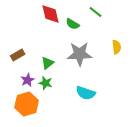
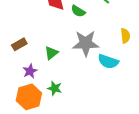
green star: (46, 83) -> (55, 88), moved
cyan semicircle: (86, 93) -> (108, 61), moved

